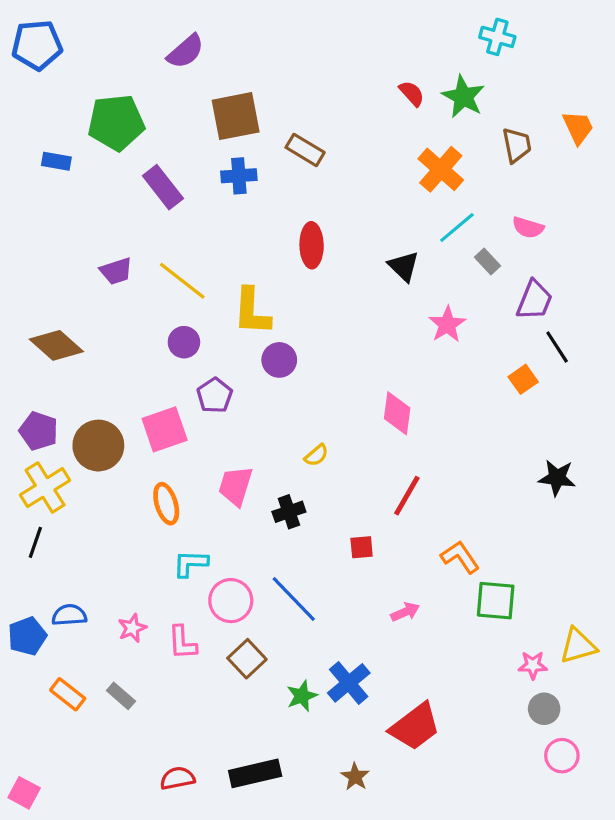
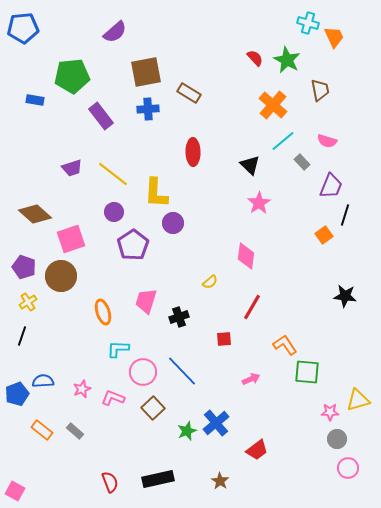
orange trapezoid: (578, 127) -> (334, 37), moved
pink star: (447, 324) -> (259, 203), moved
black line: (557, 347) -> (345, 215), turned 50
purple pentagon: (215, 395) -> (133, 245), size x1.4
pink square: (165, 429) -> (71, 239), moved
yellow semicircle: (316, 455) -> (210, 282), moved
yellow cross: (45, 488) -> (28, 302), size x0.6
pink L-shape: (182, 643) -> (113, 398), turned 115
red trapezoid: (415, 727) -> (257, 450), size x0.7
red semicircle: (177, 778) -> (110, 482), turned 80

